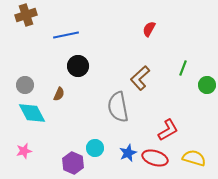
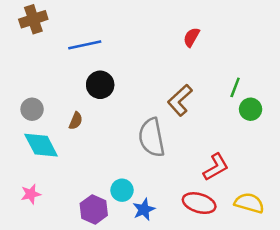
green circle: (207, 85) -> (251, 109), moved
blue star: (128, 153) -> (144, 209), moved

